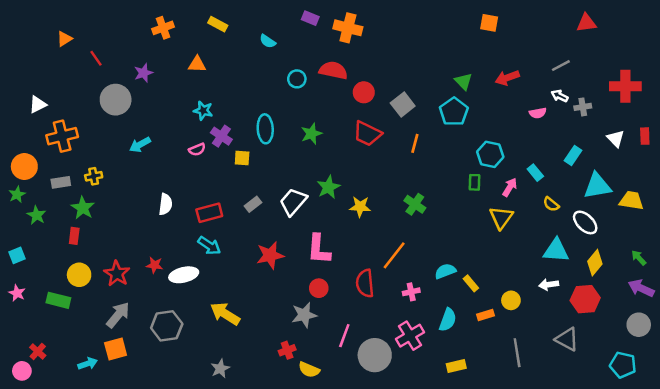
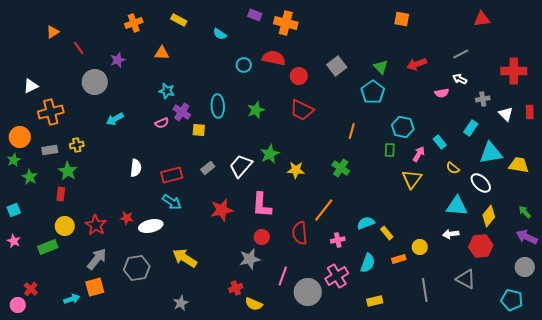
gray square: (403, 104) -> (337, 66), moved
gray cross: (583, 107) -> (483, 99), moved
orange line: (415, 143) -> (352, 131), moved
green rectangle: (58, 300) -> (48, 247), turned -36

